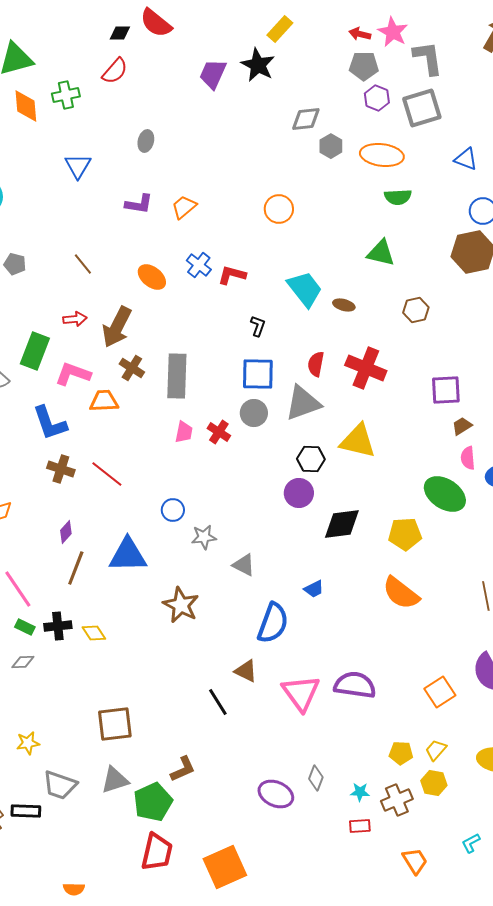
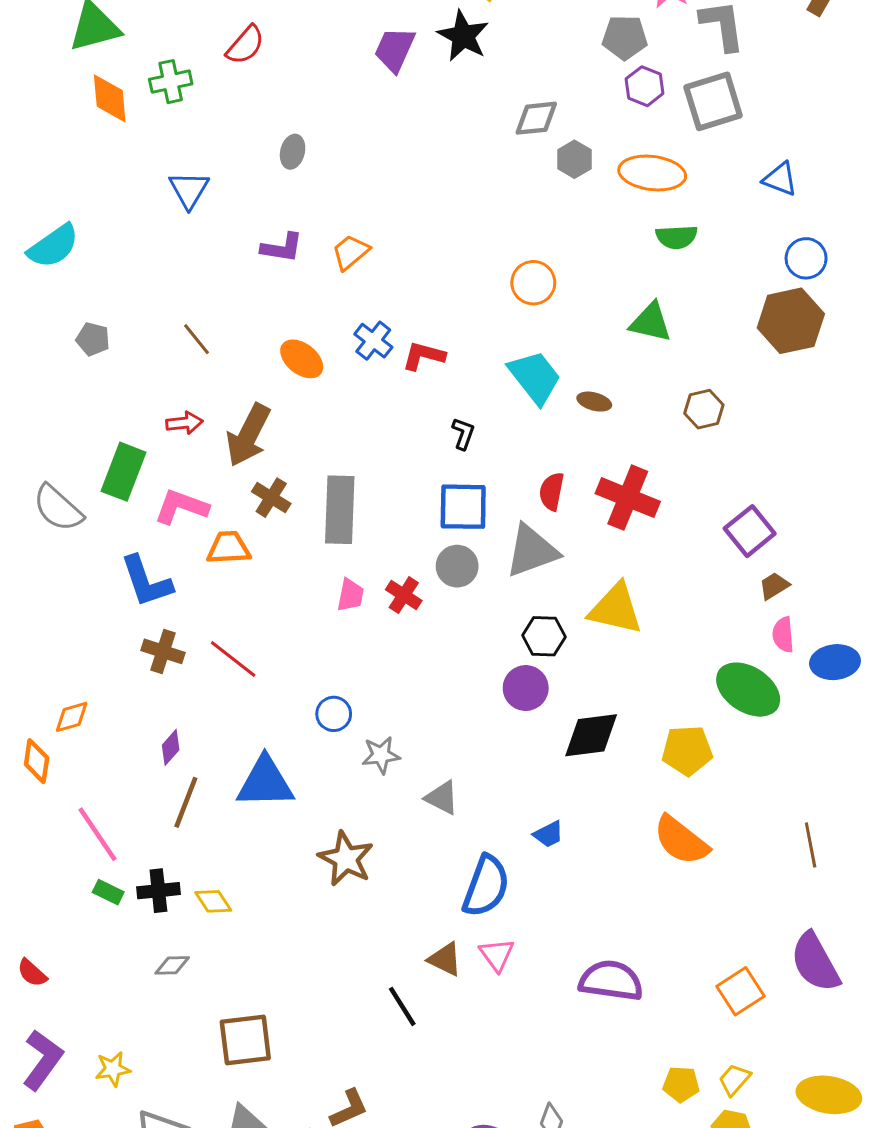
orange circle: (279, 209) -> (533, 283), moved
purple square: (446, 390) -> (750, 531), turned -36
gray diamond: (23, 662) -> (172, 965), moved
pink triangle: (301, 693) -> (497, 955), moved, size x0.6

